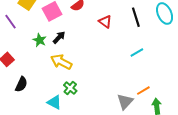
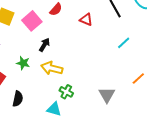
green star: (40, 40) -> (23, 63), moved
gray triangle: (125, 102) -> (107, 95), moved

